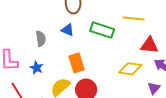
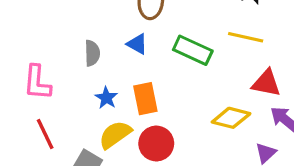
blue star: (37, 68) -> (106, 98), moved

